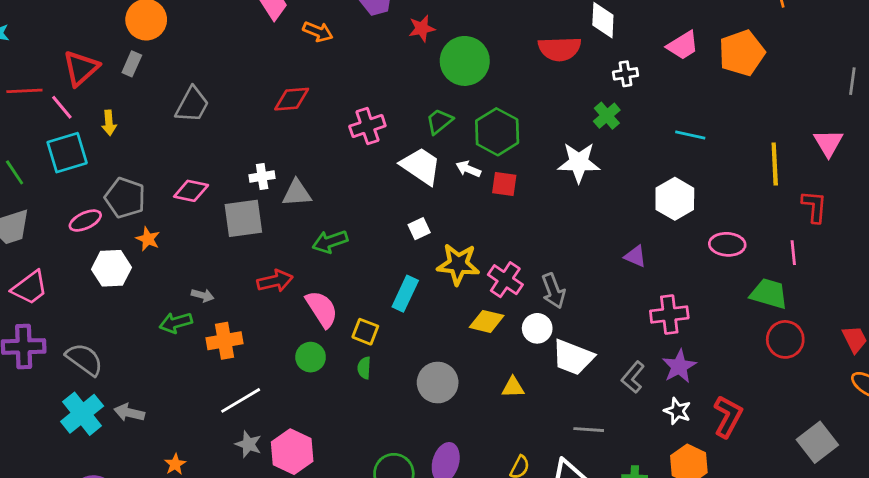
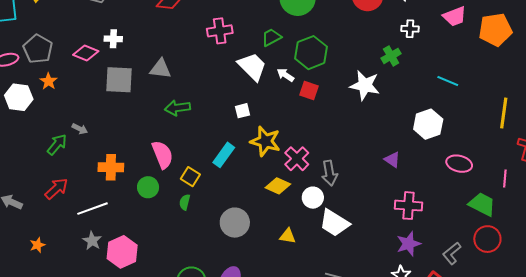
white cross: (262, 177) -> (113, 39), moved
red arrow: (275, 281) -> (56, 189), moved, turned -40
green arrow: (176, 323) -> (57, 144), turned 135
orange cross: (224, 341) -> (111, 167), moved
gray L-shape: (633, 377) -> (452, 253), moved

